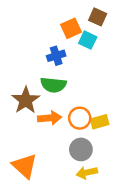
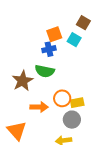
orange square: (71, 28) -> (54, 34), moved
orange arrow: (49, 118) -> (39, 107), moved
gray circle: (81, 149) -> (72, 120), moved

